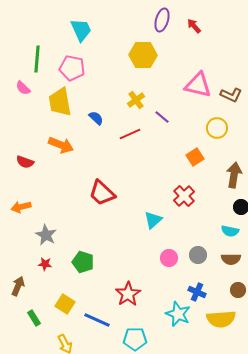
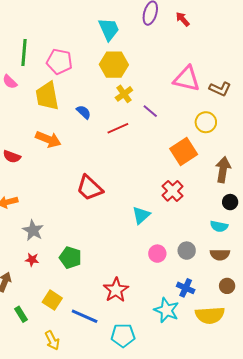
cyan trapezoid: (81, 30) -> (109, 29), moved
yellow hexagon: (143, 55) -> (114, 65), moved
orange square: (195, 157) -> (184, 152), size x1.5

